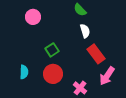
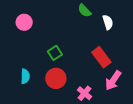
pink circle: (33, 17) -> (24, 22), moved
white semicircle: (85, 31) -> (108, 22), moved

